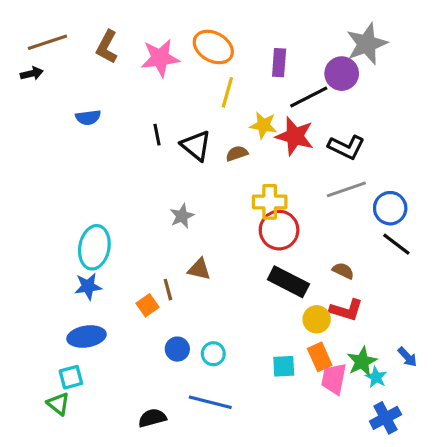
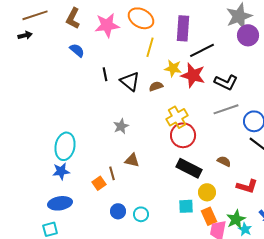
purple rectangle: (279, 63) -> (183, 28), size x1.4
purple circle: (342, 74) -> (248, 35), moved
blue semicircle: (88, 117) -> (77, 50), moved, turned -133
yellow cross: (270, 202) -> (177, 117), turned -30
red L-shape: (346, 310) -> (247, 186), moved
cyan square: (284, 366) -> (186, 206), moved

